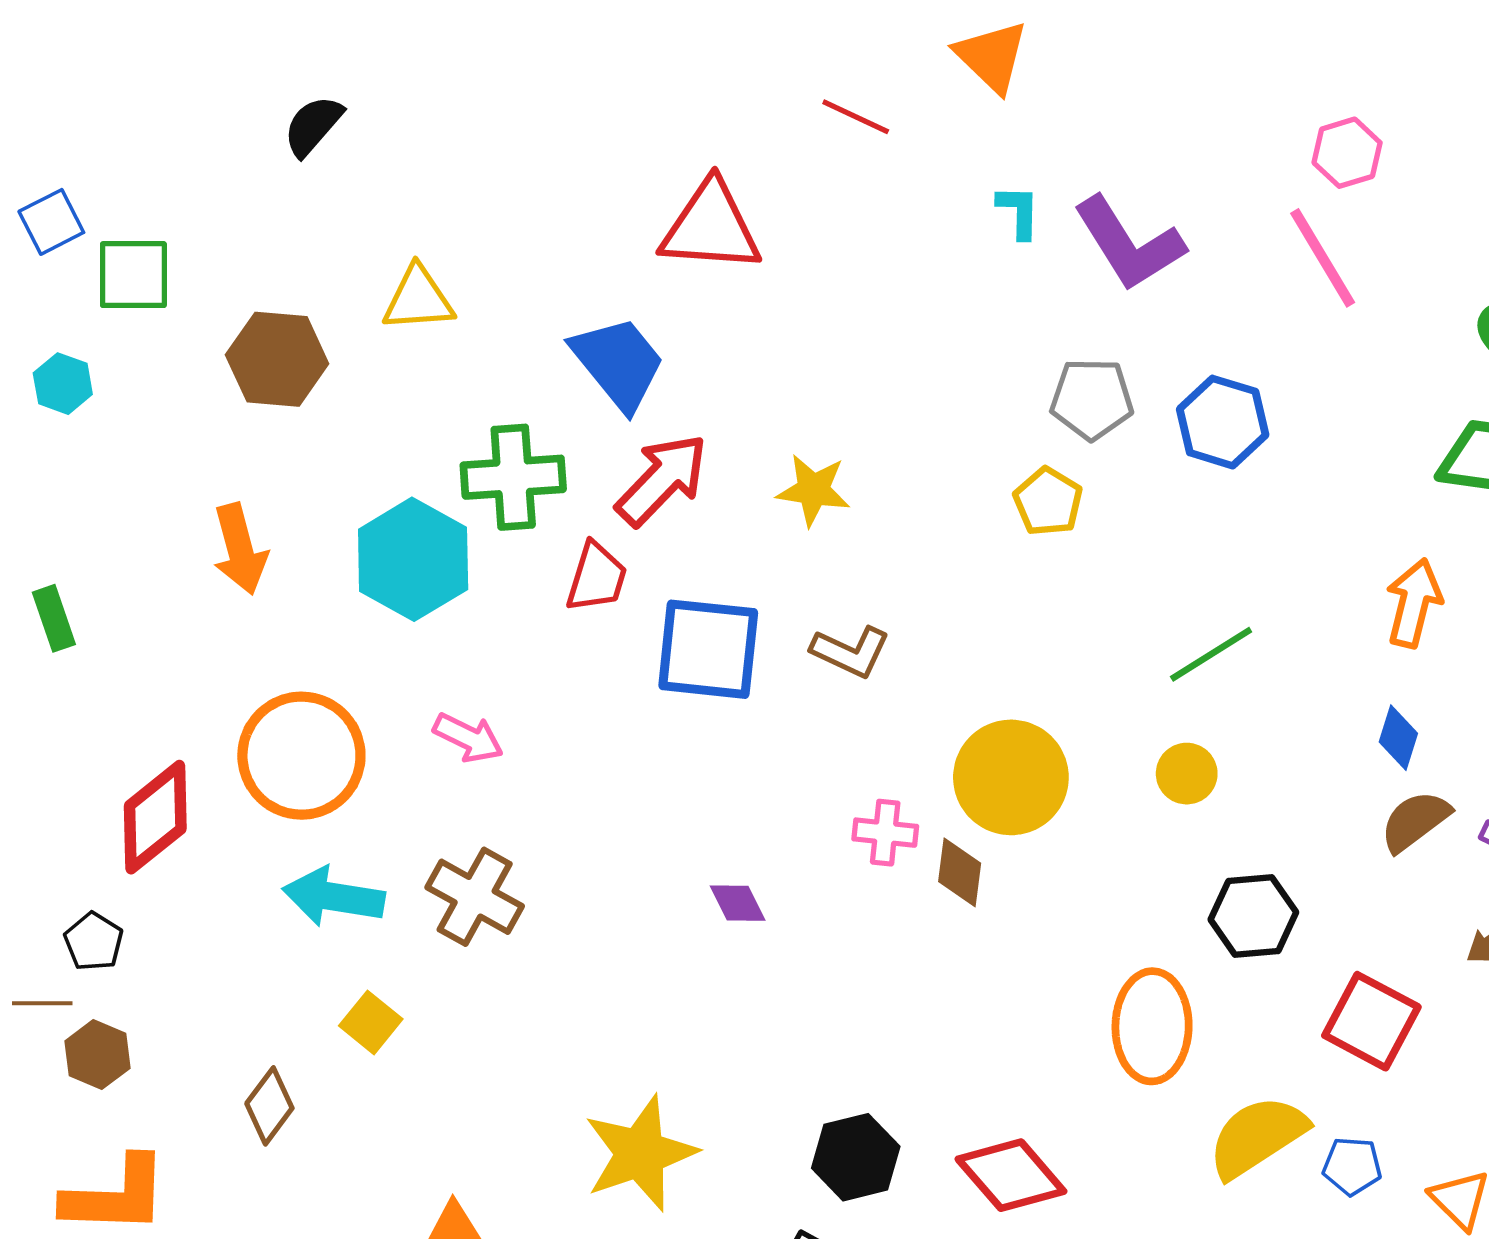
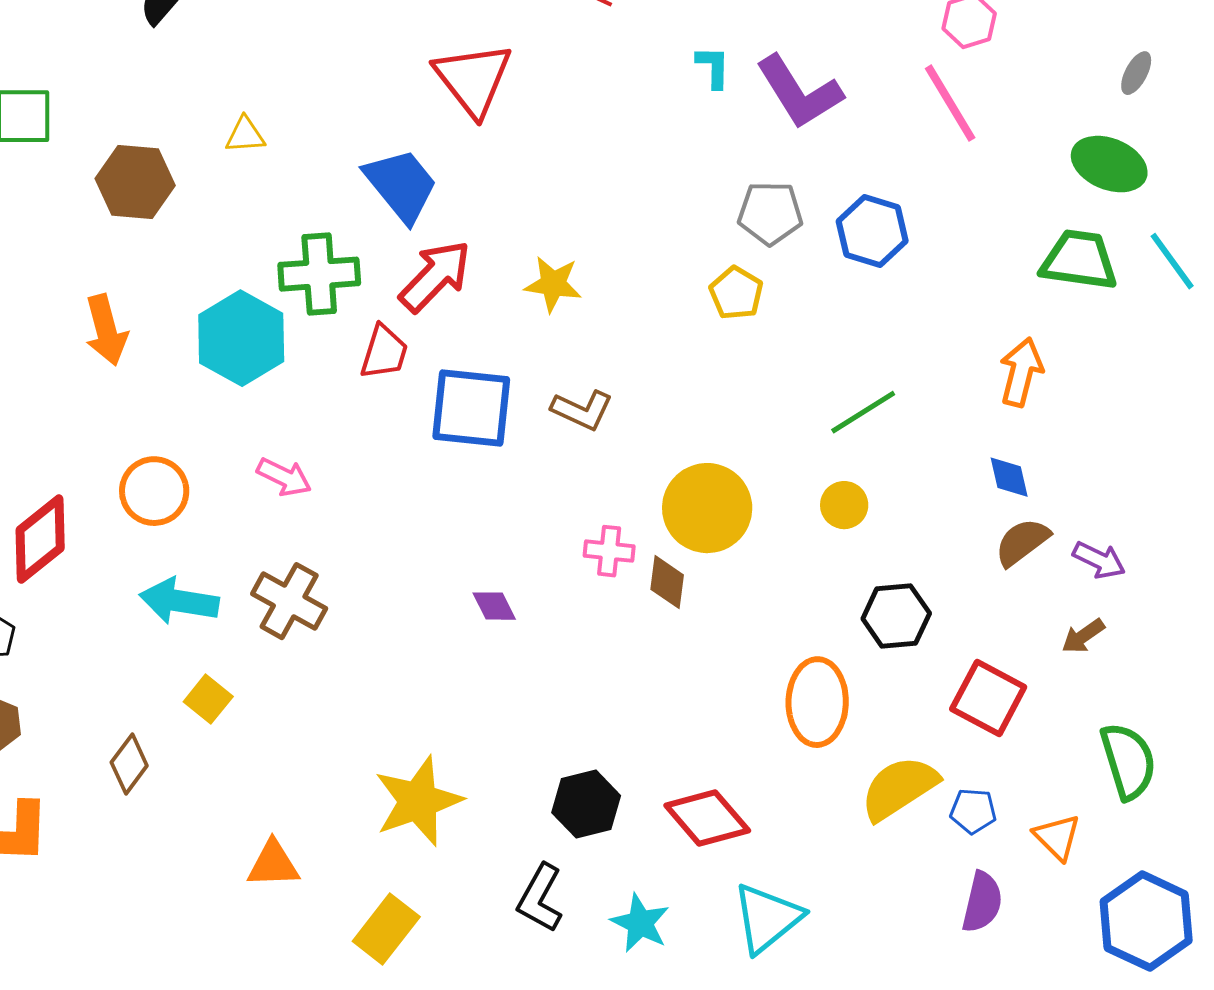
red triangle: (711, 227) -> (473, 79), turned 48
yellow triangle: (418, 299) -> (245, 135), size x0.7
blue diamond: (1398, 738) -> (1009, 477), turned -30
orange circle: (301, 756) -> (154, 491), size x0.7

